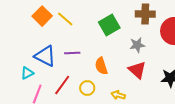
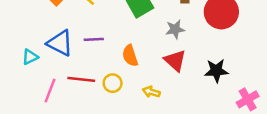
cyan triangle: (27, 73) -> (30, 57), moved
red line: (62, 85) -> (81, 79), turned 60

